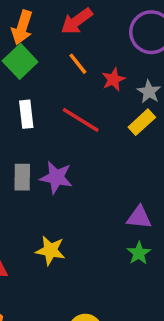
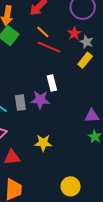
red star: (113, 79) -> (74, 33), moved
white rectangle: (26, 114) -> (52, 83), moved
red line: (81, 120) -> (49, 47), moved

